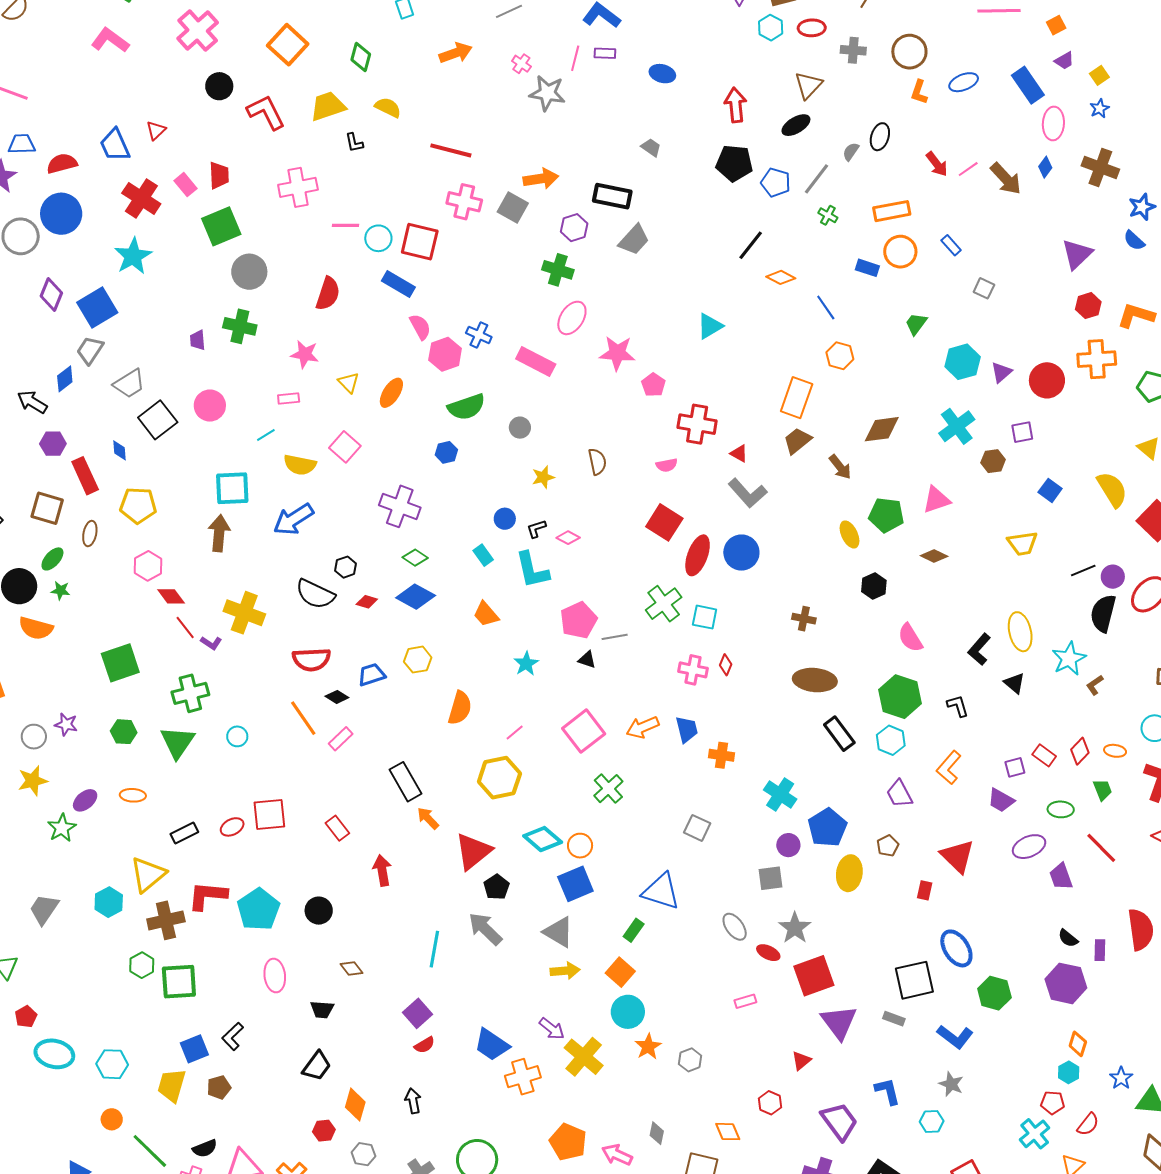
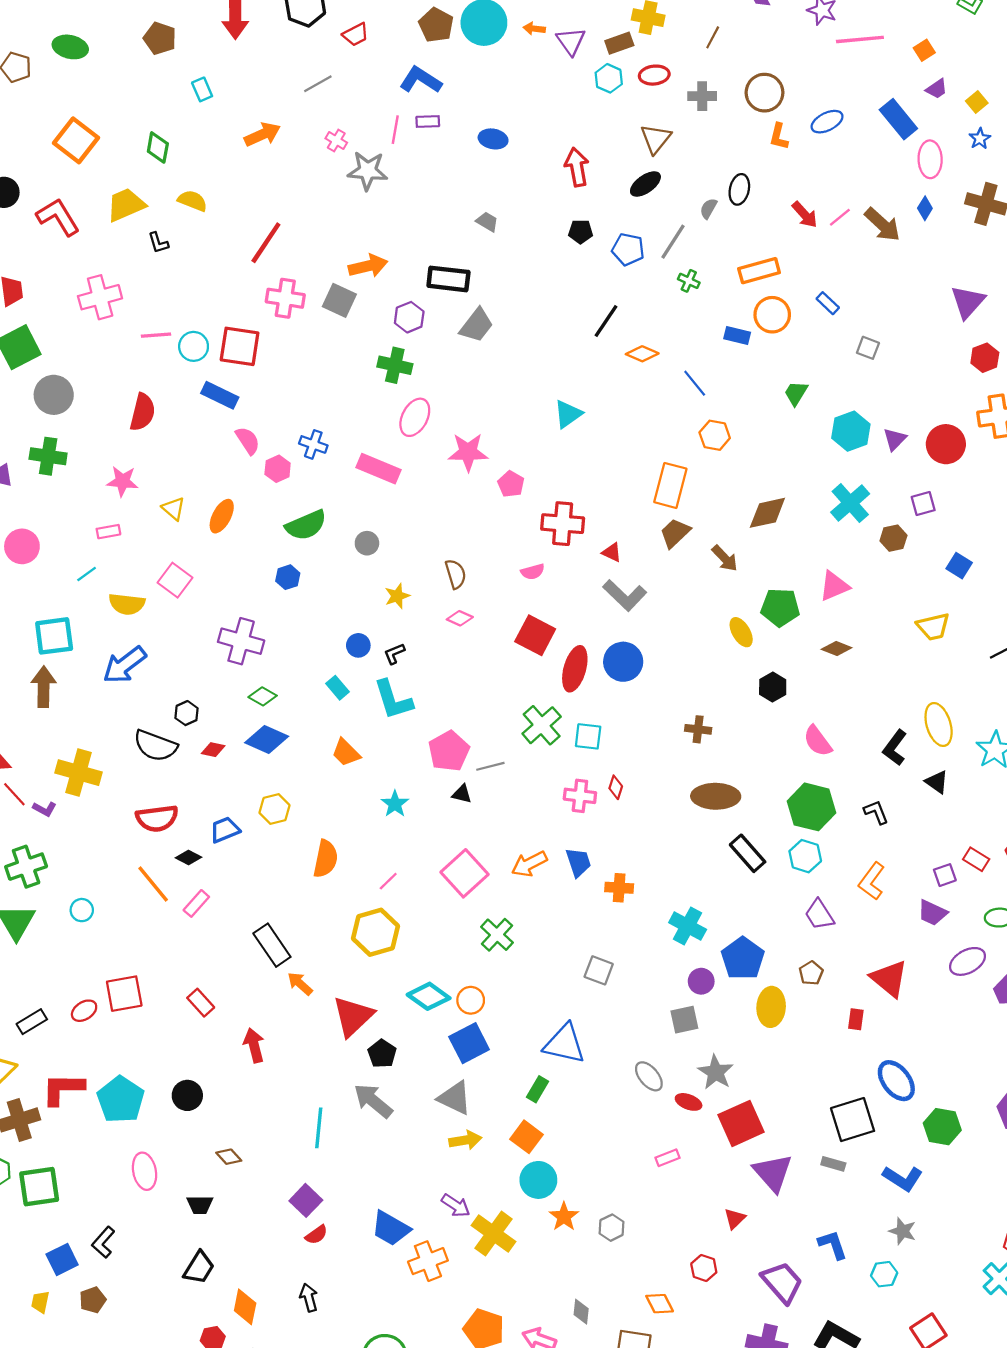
red line: (451, 150) -> (266, 243), turned -66
black pentagon: (734, 163) -> (581, 232), size x0.6
pink hexagon: (445, 354) -> (278, 469), size x0.7
pink diamond: (568, 538) -> (460, 618), moved
yellow trapezoid: (172, 1085) -> (40, 1302), size x0.6

